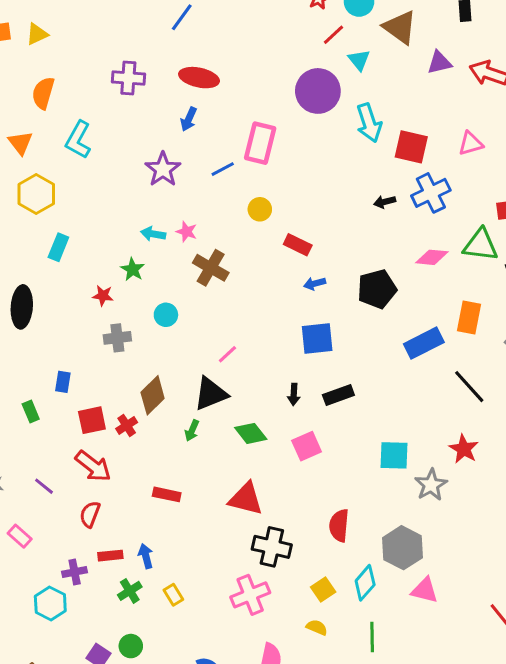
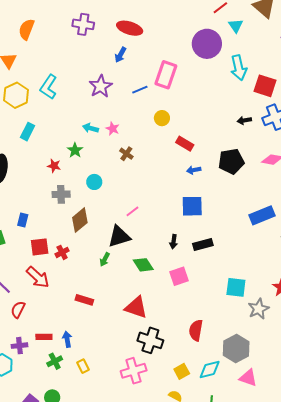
cyan L-shape: (78, 140) -> (49, 87), moved
brown cross: (211, 268) -> (126, 154), size x0.6
black pentagon: (377, 289) -> (231, 161), moved
brown diamond: (153, 395) -> (80, 220), moved
red semicircle: (90, 514) -> (18, 310), moved
cyan diamond: (365, 583) -> (210, 369), turned 30

